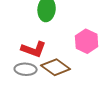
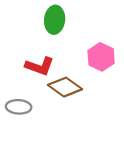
gray ellipse: (26, 69) -> (19, 107), moved

